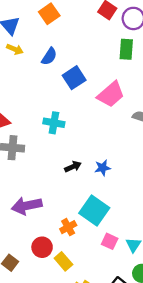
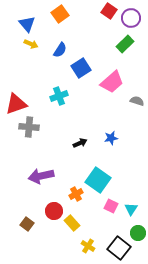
green rectangle: (126, 49) -> (125, 44), turned 42
cyan cross: (54, 123) -> (59, 96), moved, turned -30
blue star: (103, 168) -> (111, 138), moved

